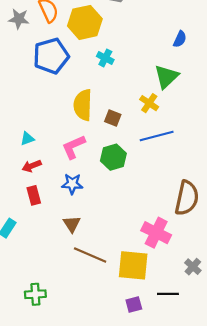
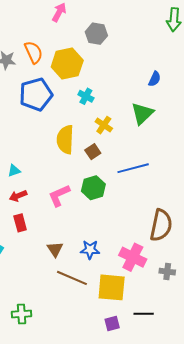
yellow cross: (149, 103) -> (104, 125), moved
brown square: (113, 118) -> (93, 152), turned 35
pink L-shape: (74, 147) -> (59, 195), moved
blue star: (72, 184) -> (90, 250), moved
gray cross: (193, 267) -> (167, 272), moved, turned -35

